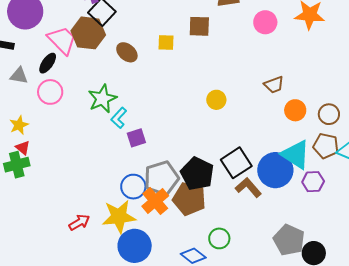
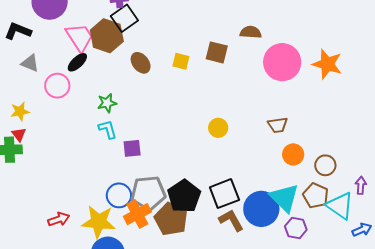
pink circle: (265, 22) -> (282, 62), size x1.6
black ellipse: (48, 63) -> (77, 62), moved
green star: (102, 99) -> (107, 103), size x0.7
cyan L-shape: (119, 118) -> (108, 129), moved, turned 110

